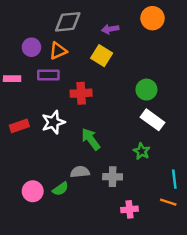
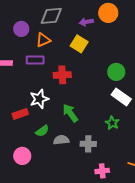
orange circle: (153, 18) -> (108, 13), moved
purple circle: (31, 47) -> (21, 29), moved
red rectangle: (19, 126) -> (20, 114), moved
green semicircle: (61, 189) -> (42, 131), moved

